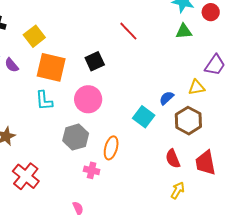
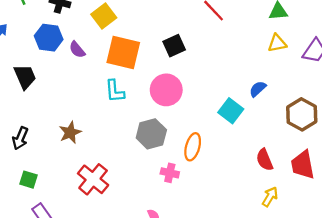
yellow triangle: (197, 87) -> (277, 43), moved
brown hexagon: (188, 121) -> (302, 114), moved

